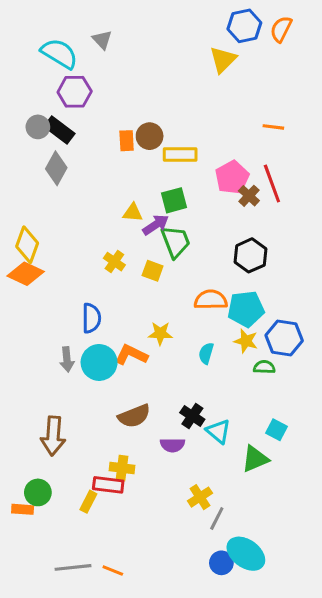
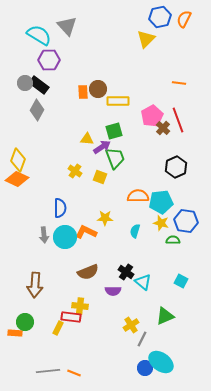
gray triangle: (102, 40) -> (67, 26), size x1.5
black hexagon: (250, 255) -> (176, 167), moved
green triangle: (255, 459) -> (165, 316), moved

